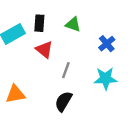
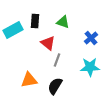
red triangle: (44, 50) -> (48, 43), moved
orange triangle: (15, 94) -> (29, 80), moved

